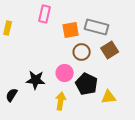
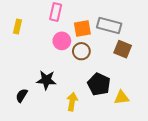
brown square: (110, 50) -> (123, 49), turned -36
brown circle: (82, 52) -> (81, 51), moved
pink circle: (65, 73) -> (62, 41), moved

